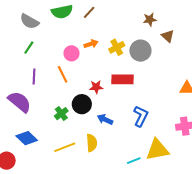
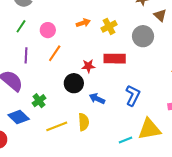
gray circle: (140, 51) -> (143, 36), moved
pink circle: (71, 53) -> (48, 30), moved
orange line: (63, 74) -> (55, 53), turned 60
green cross: (61, 114) -> (39, 101), moved

